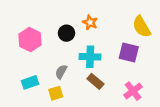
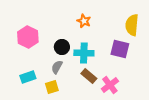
yellow semicircle: (142, 27) -> (132, 25), turned 35
black circle: (66, 33) -> (62, 47), moved
pink cross: (133, 91) -> (110, 85), moved

